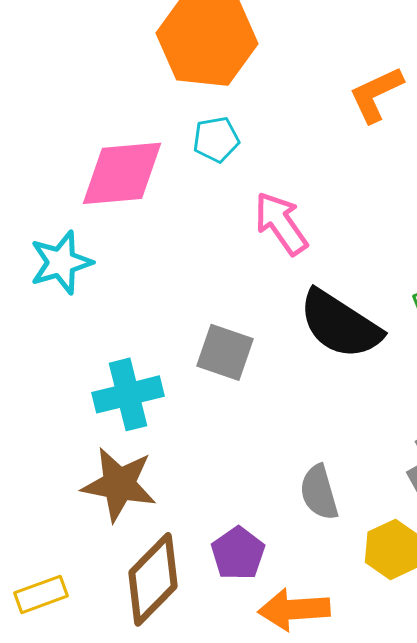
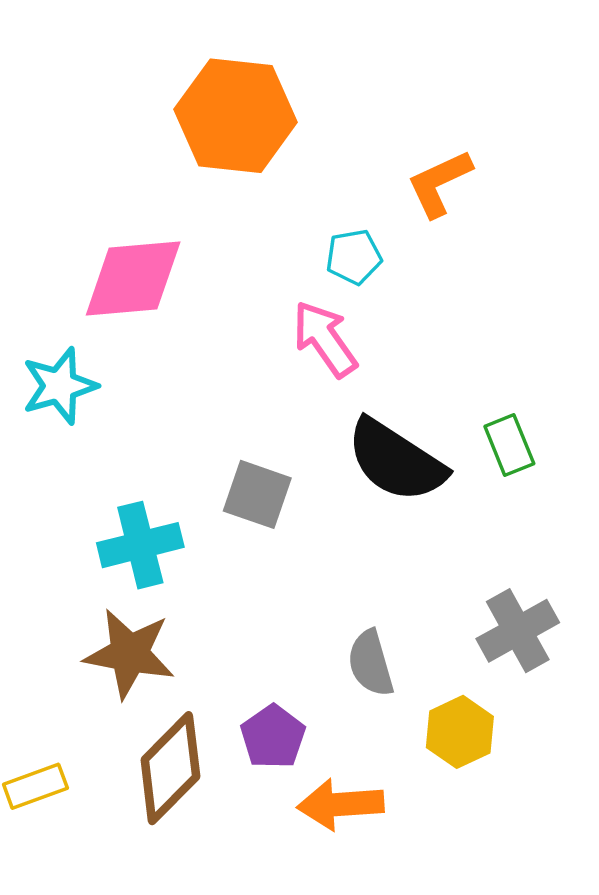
cyan pentagon: (216, 139) -> (354, 257), moved

